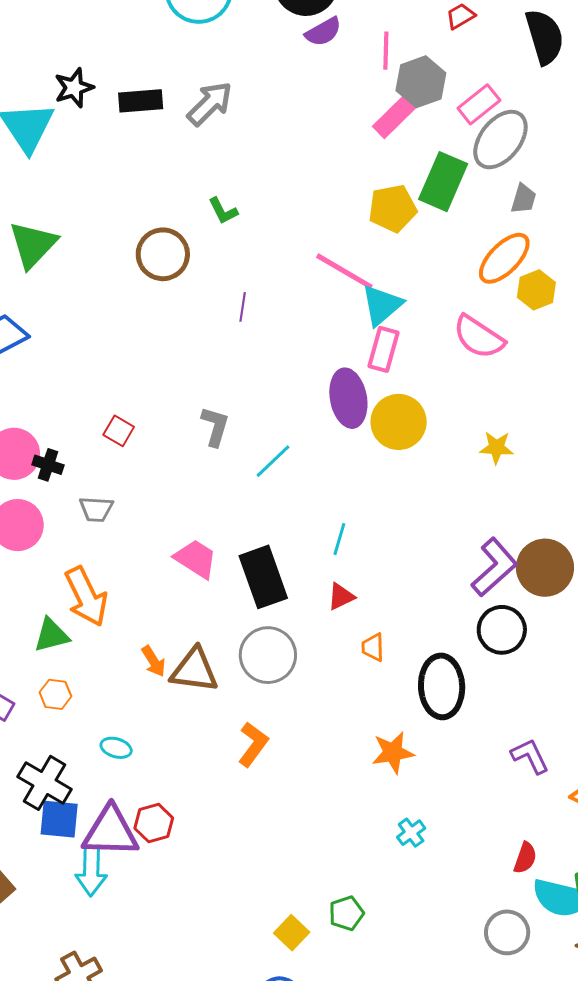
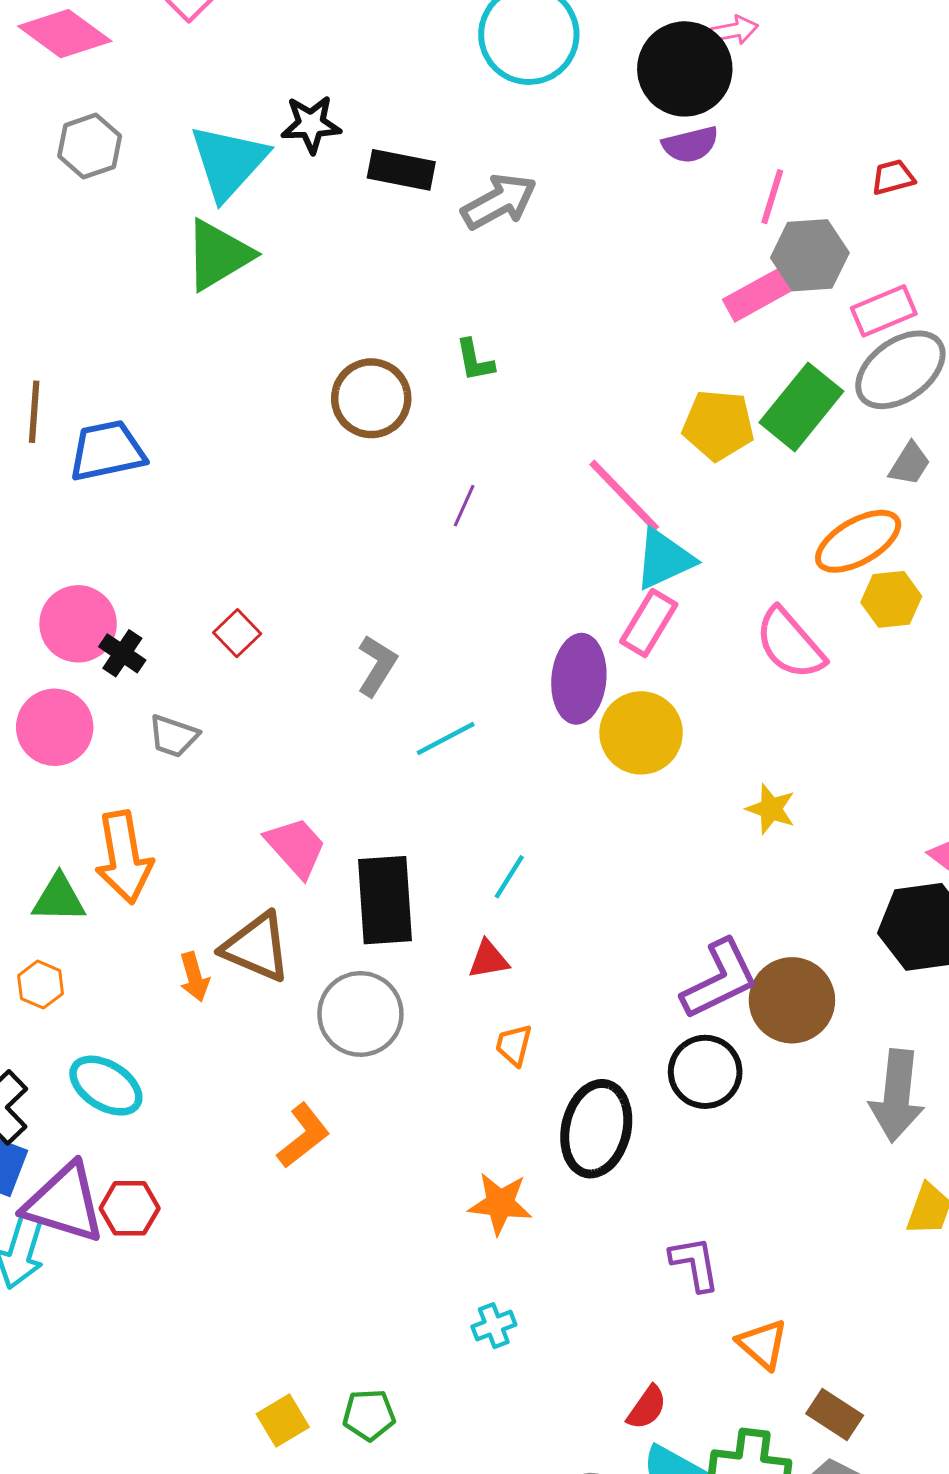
green triangle: (33, 245) -> (218, 255), moved
brown triangle: (194, 670) -> (256, 947), moved
cyan ellipse: (116, 748) -> (106, 1086), size x1.6

